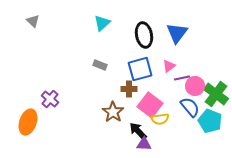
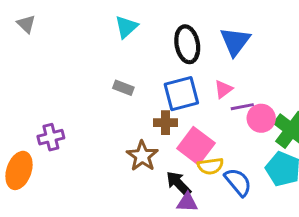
purple cross: (50, 99) -> (51, 137), turned 36
blue semicircle: (190, 107) -> (238, 182), moved

